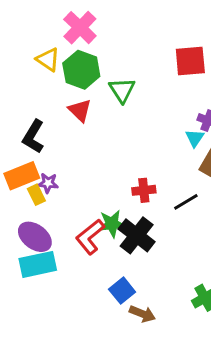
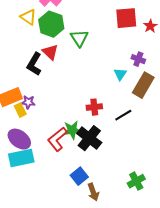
black L-shape: (33, 137) -> (34, 64), moved
cyan triangle: (195, 138) -> (120, 74), moved
brown arrow: (142, 314) -> (93, 192), turned 48

